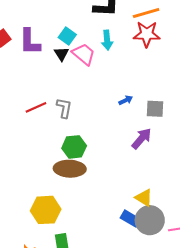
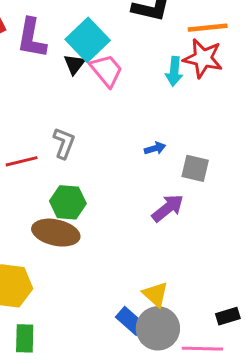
cyan square: (67, 36) -> (88, 40), size x1.6
cyan arrow: (107, 40) -> (174, 71), moved
red line: (36, 107) -> (22, 161), moved

